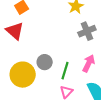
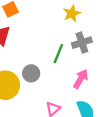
green line: (65, 71) -> (58, 54), moved

